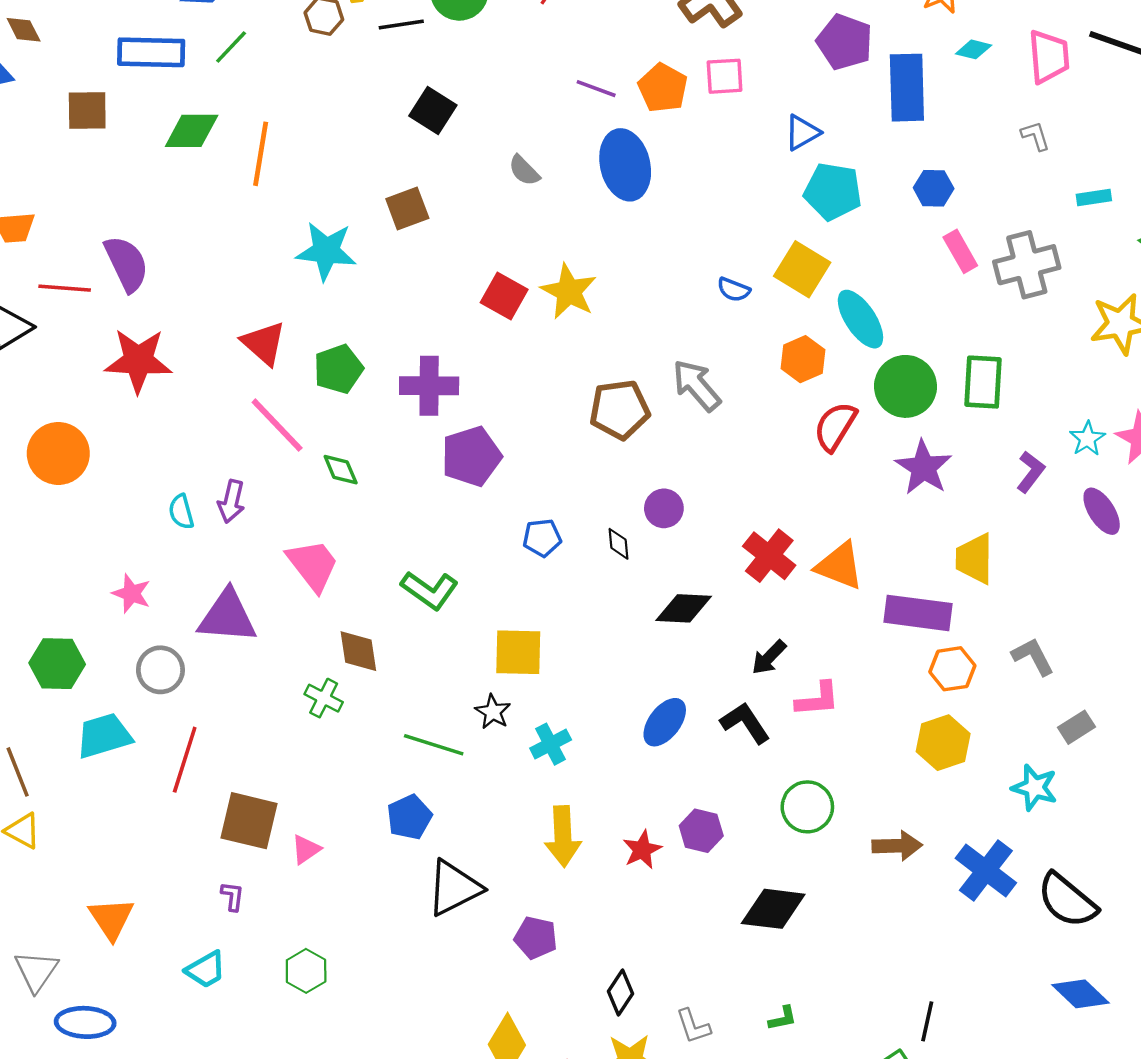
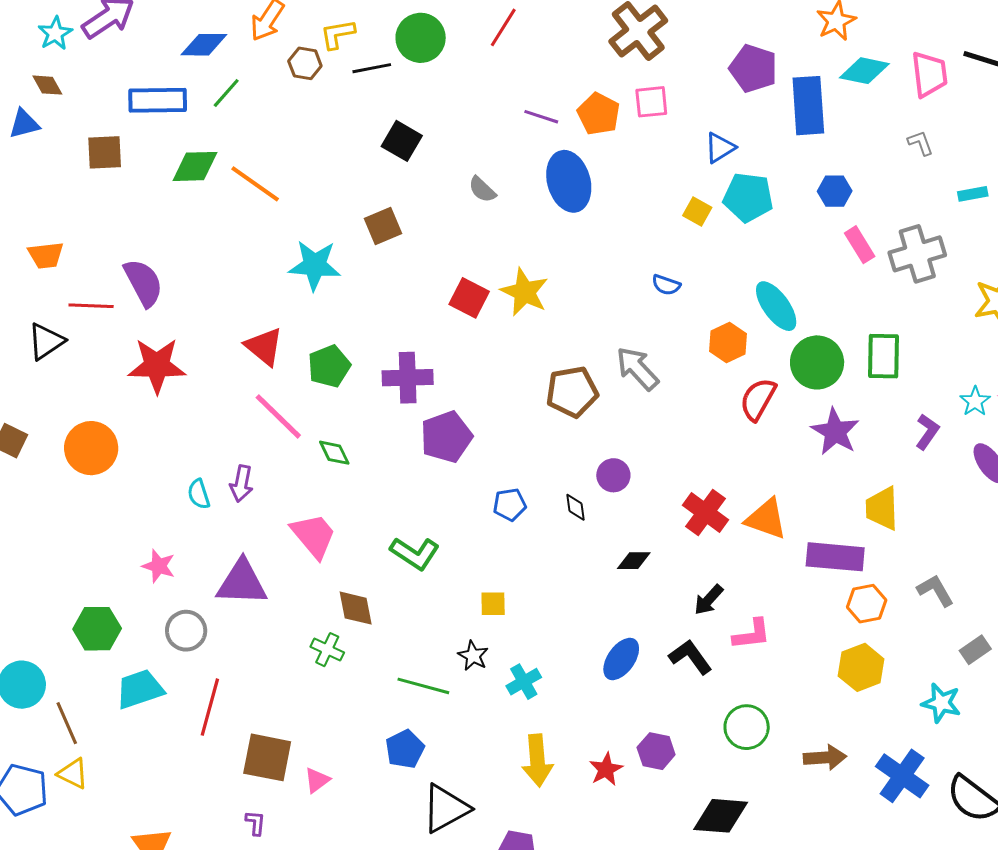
cyan diamond: (974, 49) -> (864, 71), size x1.6
orange line: (261, 154) -> (255, 184), turned -62
yellow square: (802, 269) -> (697, 212), moved, size x0.6
black diamond: (684, 608) -> (634, 561), size x0.7
yellow square: (518, 652) -> (493, 604), size x0.6

